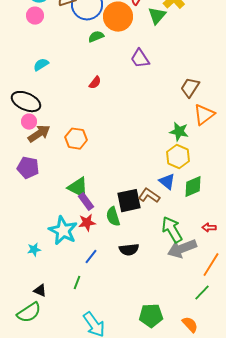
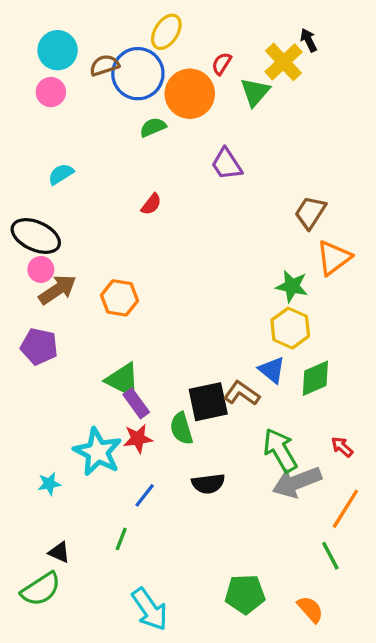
red arrow: (209, 228) -> (342, 447), turned 40
green line: (202, 293) -> (330, 556), turned -72

